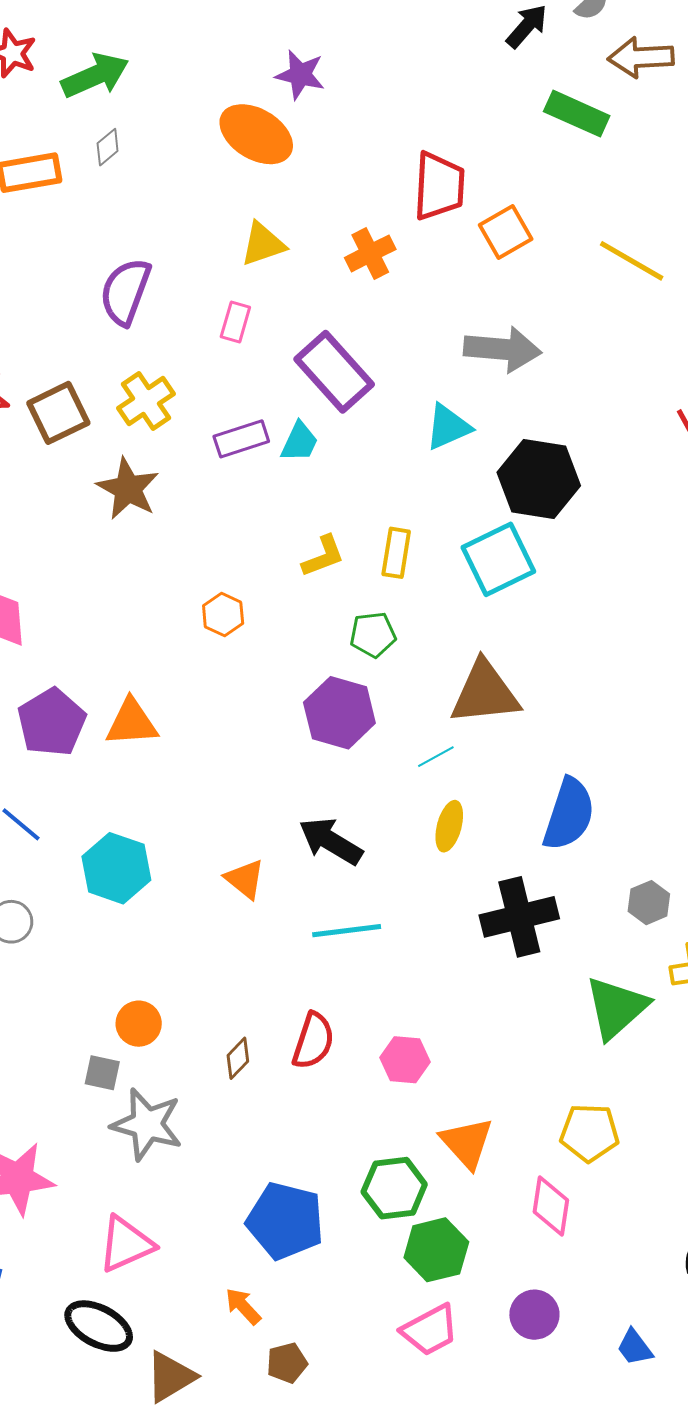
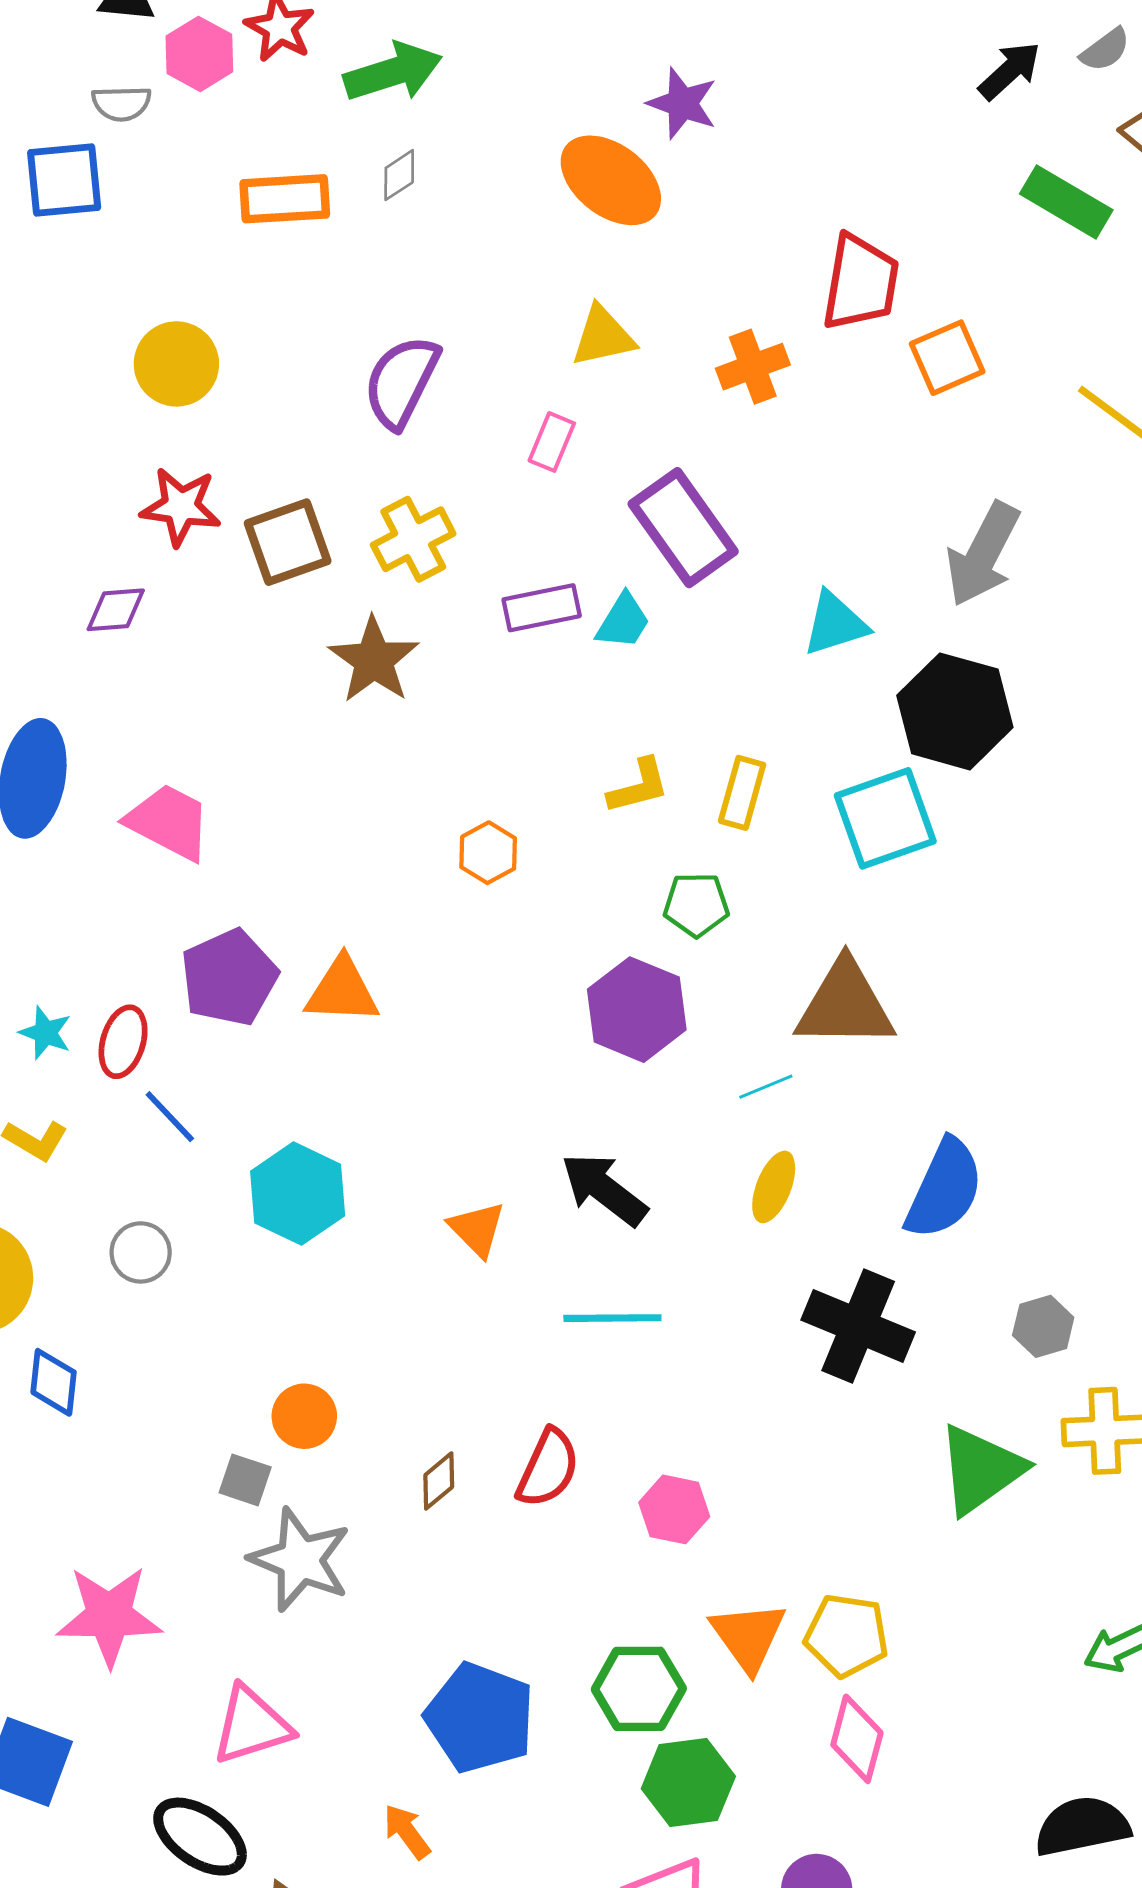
gray arrow: (502, 349) -> (983, 554), moved, turned 106
black cross: (519, 917) -> (858, 1326), turned 30
yellow pentagon: (589, 1133) -> (847, 1635), moved

